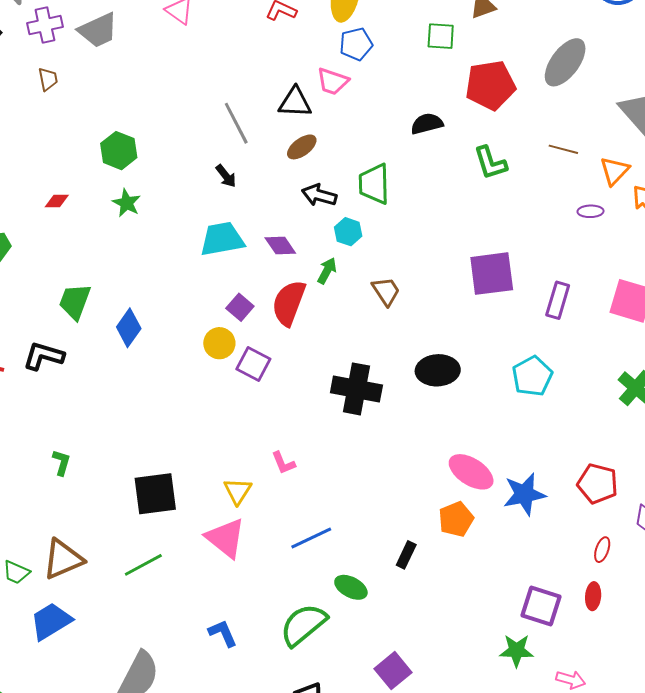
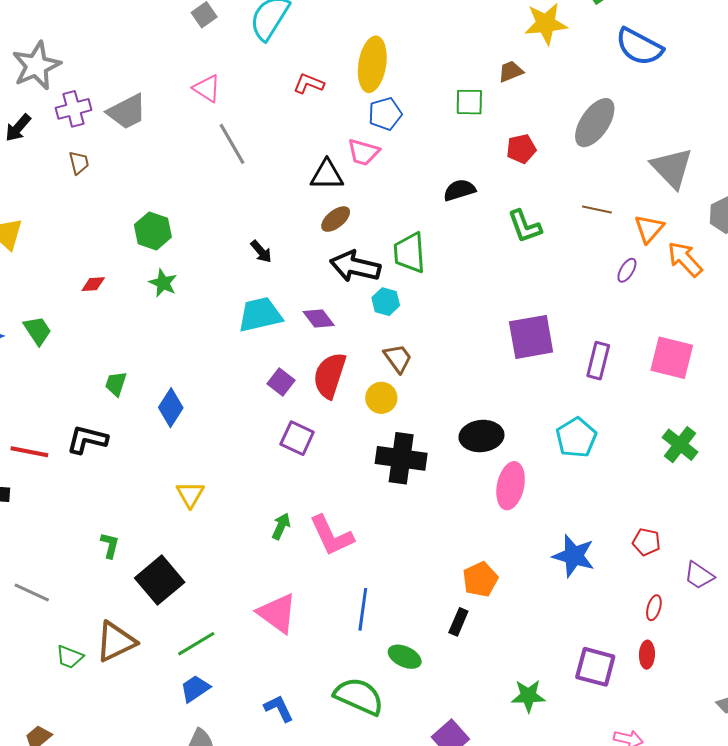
red pentagon: (490, 85) -> (521, 149), size x0.6
gray line: (236, 123) -> (232, 144), moved
black arrow: (319, 195) -> (355, 266), size x1.4
purple ellipse: (590, 211) -> (627, 270), turned -55
green arrow: (327, 271) -> (281, 526), moved
brown trapezoid: (386, 291) -> (398, 358), moved
green trapezoid: (75, 301) -> (116, 384), size x0.7
yellow circle: (219, 343) -> (381, 398), moved
pink L-shape: (283, 463) -> (331, 536), size x1.8
pink ellipse: (471, 472) -> (511, 486), moved, turned 72
red pentagon: (598, 484) -> (646, 542), size x0.7
yellow triangle: (238, 491) -> (190, 494), moved
black square: (155, 494) -> (160, 580), moved, turned -30
blue star: (524, 494) -> (574, 556), turned 30
orange pentagon: (456, 519) -> (480, 579), moved
blue line: (311, 538) -> (363, 609), turned -54
blue trapezoid: (51, 621) -> (195, 689), moved, size x0.7
green semicircle: (303, 625) -> (359, 696), turned 66
green star: (516, 651) -> (528, 696), moved

